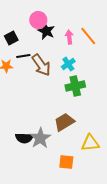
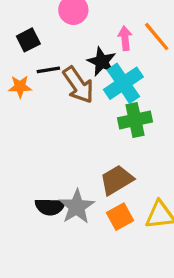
black star: (46, 31) -> (102, 62), moved
cyan cross: (68, 64) -> (123, 83), size x1.6
orange square: (66, 162) -> (120, 217), moved, turned -35

